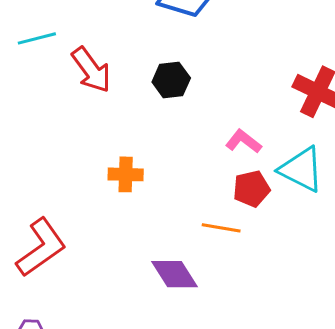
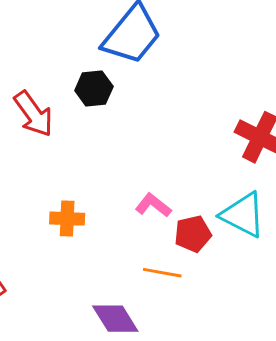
black hexagon: (171, 80) -> (94, 89), moved
pink L-shape: (243, 141) -> (153, 205), moved

